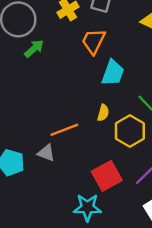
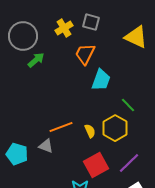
yellow semicircle: (103, 113) -> (90, 131), moved, turned -40

